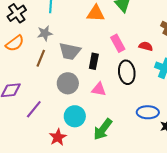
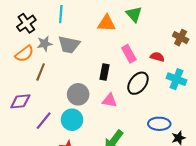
gray star: (45, 33) -> (45, 44), moved
gray trapezoid: (70, 51) -> (69, 45), moved
brown line: (41, 58) -> (41, 72), moved
black ellipse: (127, 72) -> (138, 83), turned 45
cyan circle: (75, 116) -> (72, 120), moved

